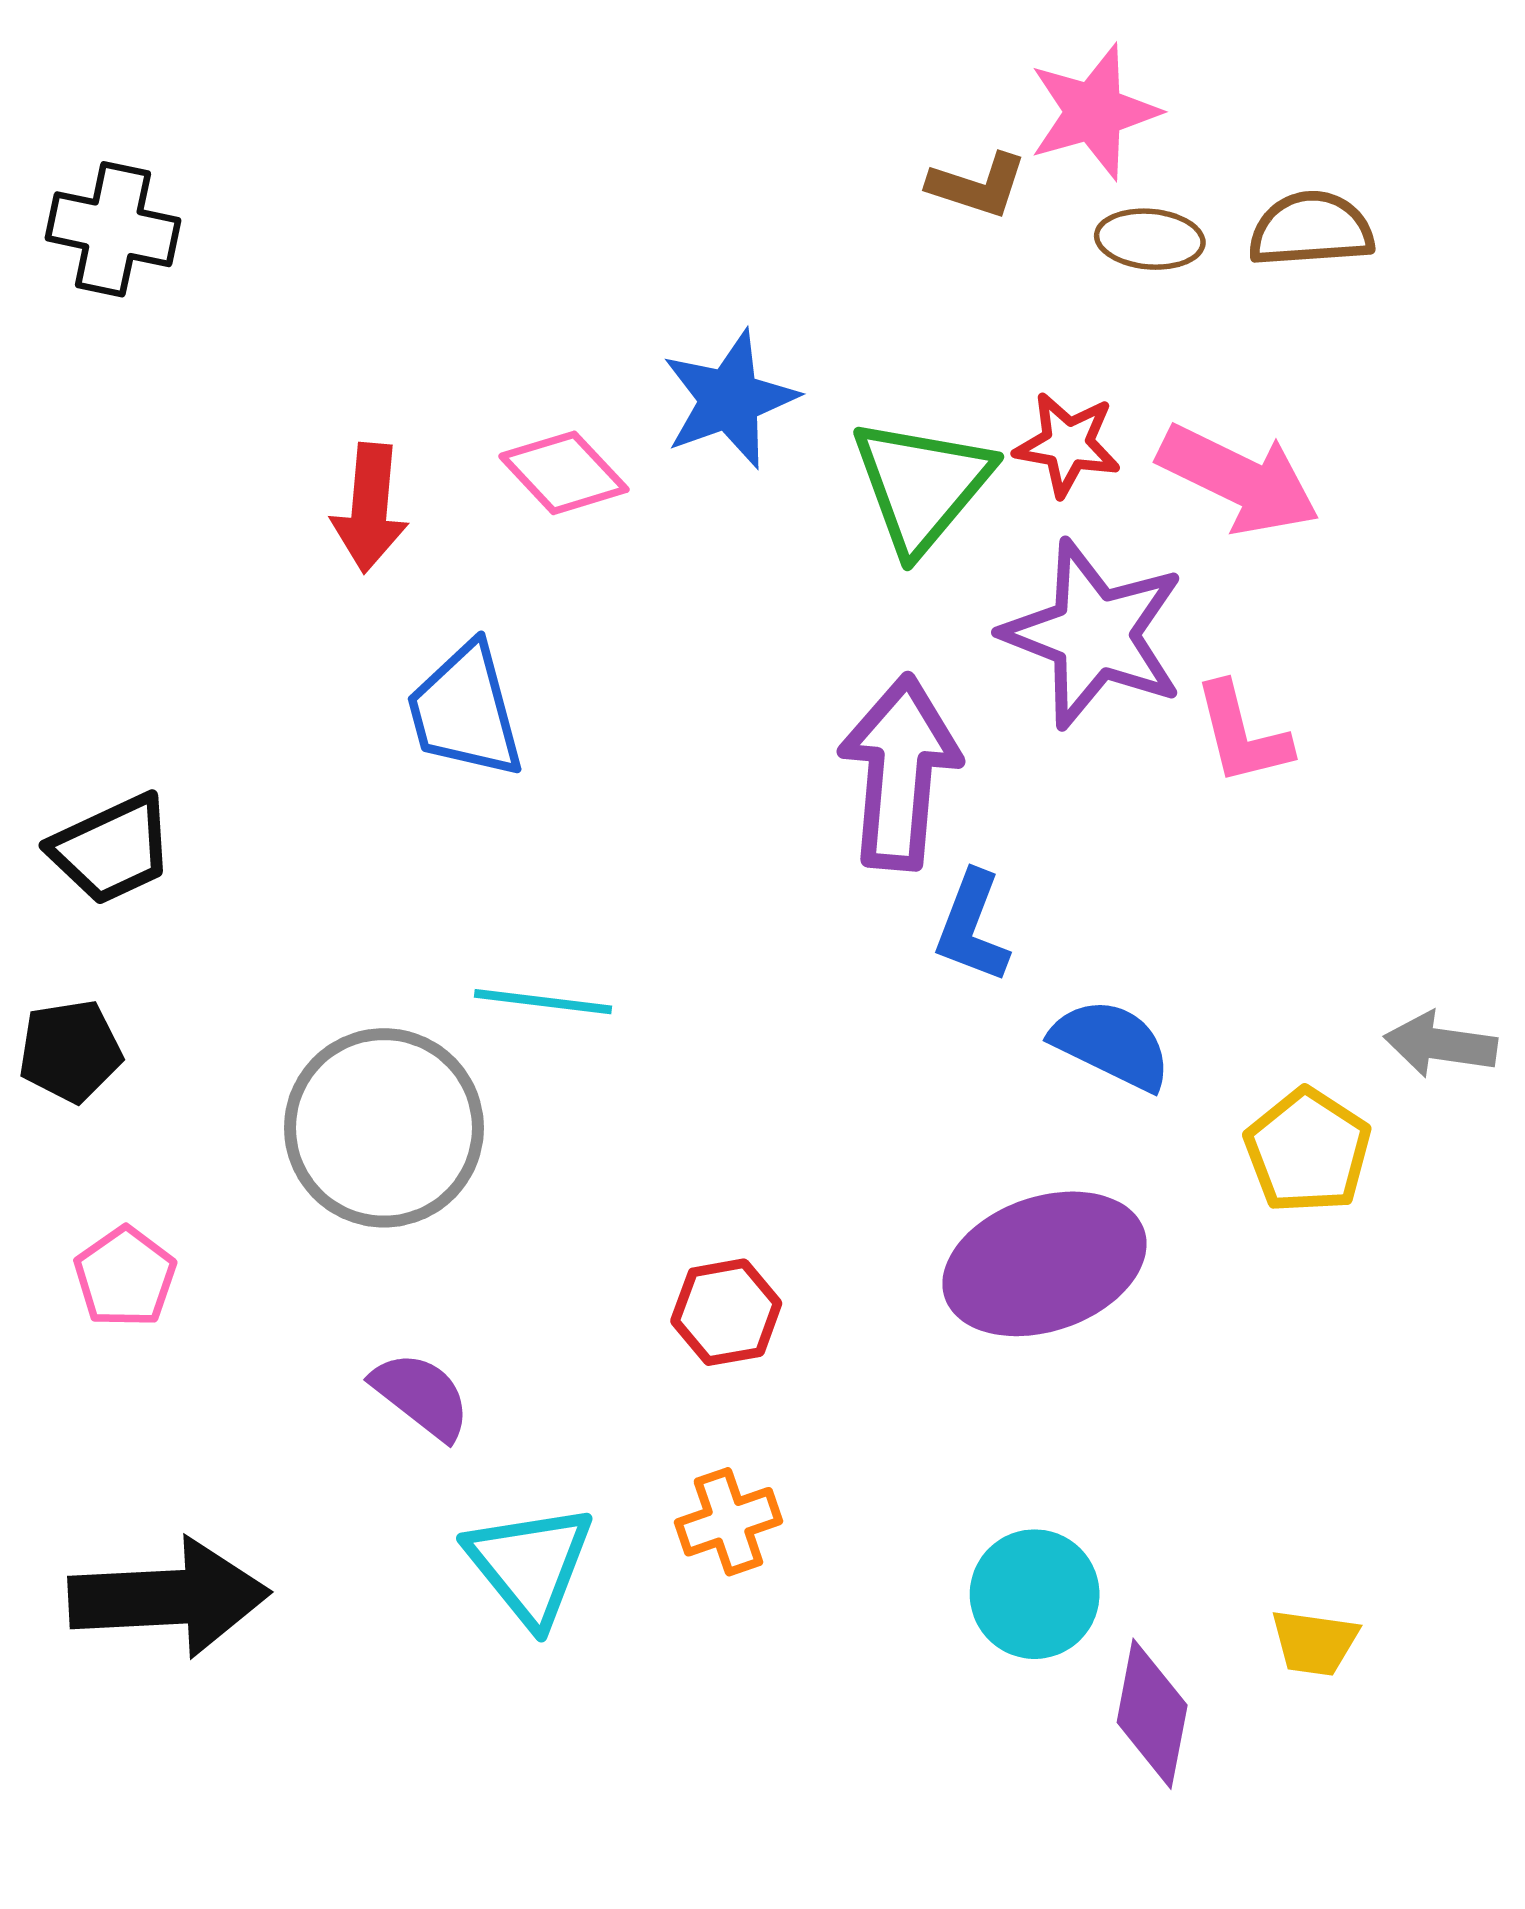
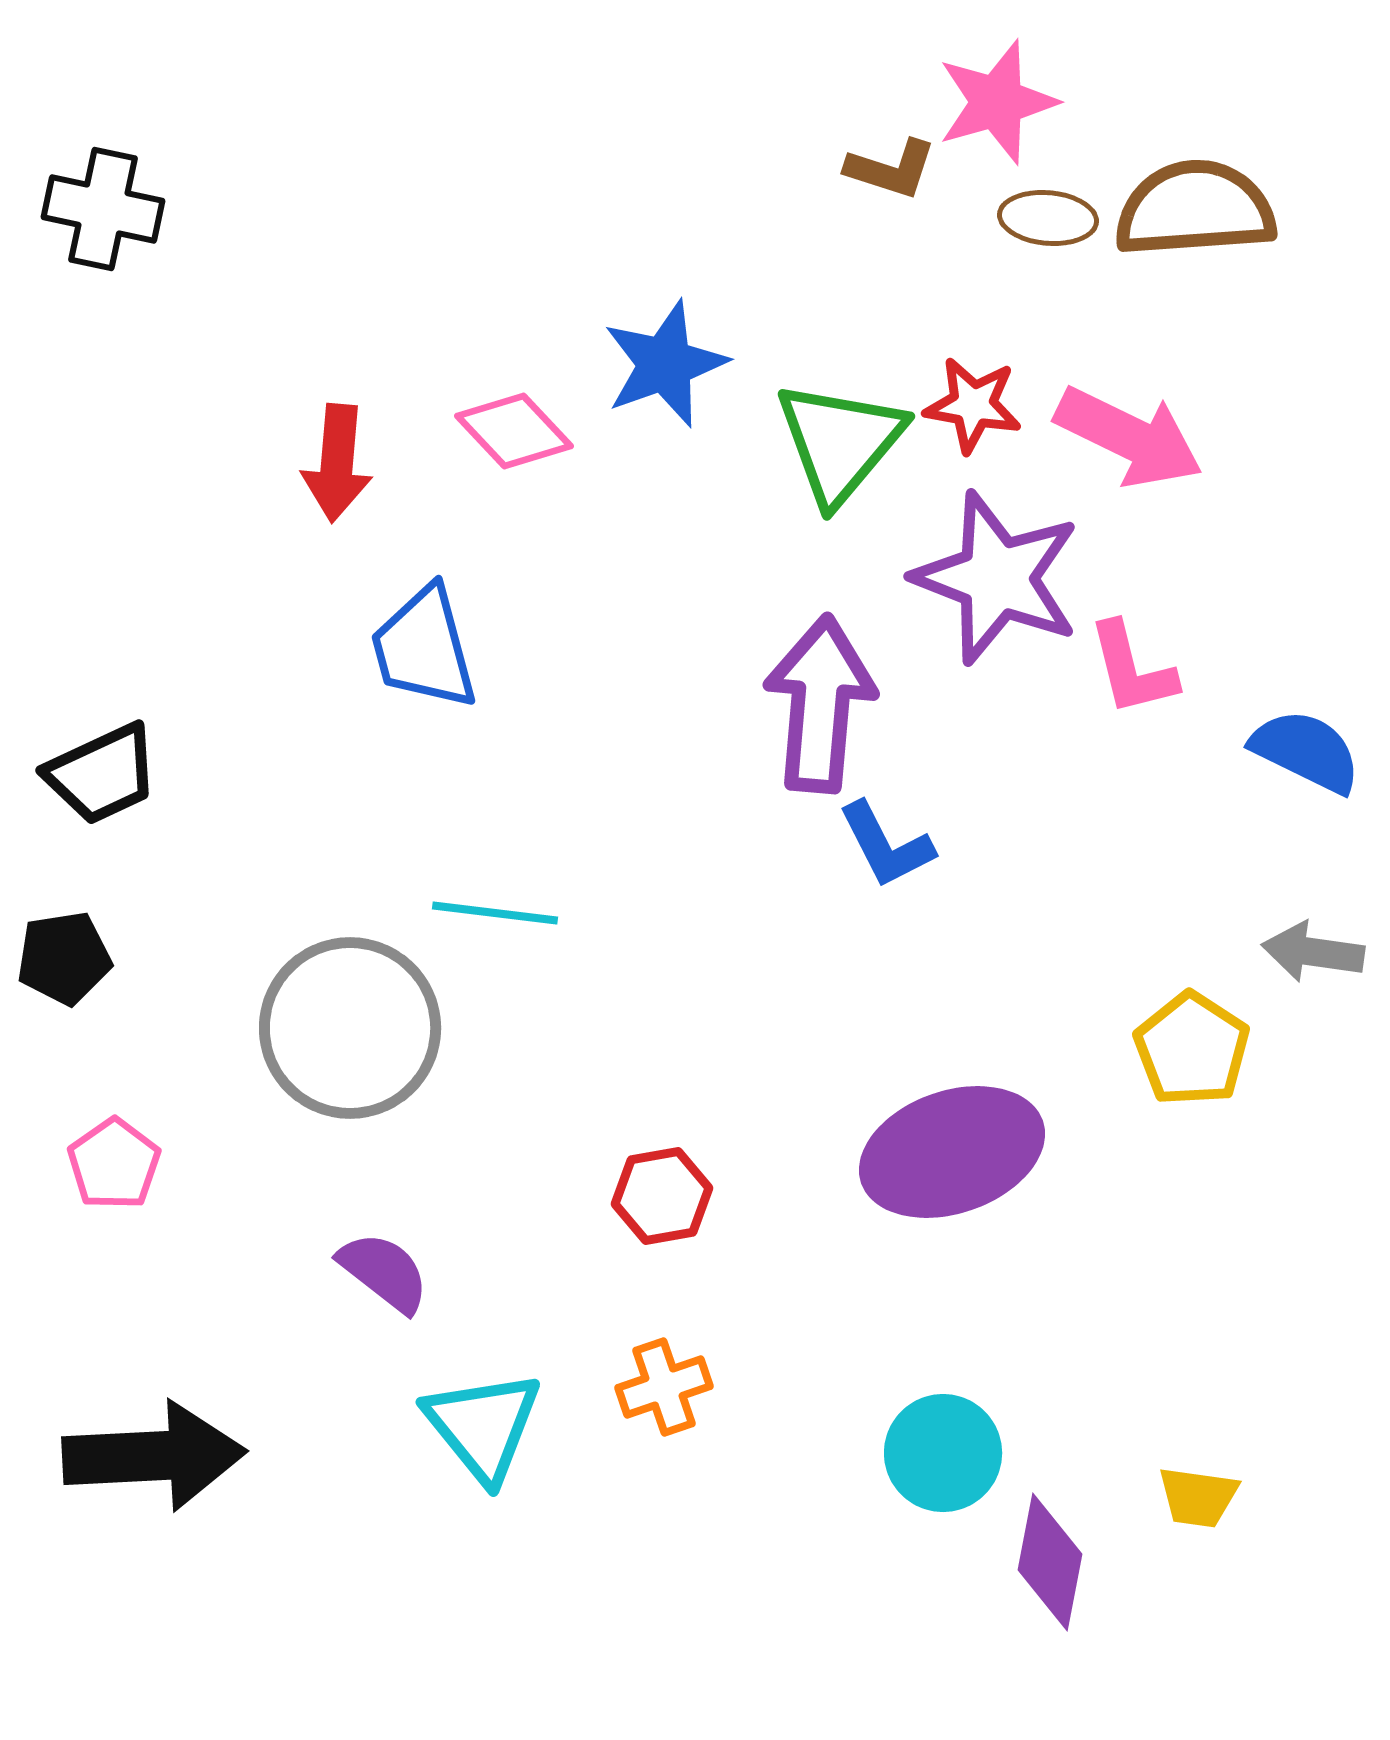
brown semicircle: (1311, 229) -> (1195, 209), size x1.4
blue L-shape: (972, 927) -> (886, 845), turned -48
blue semicircle: (1111, 1044) -> (1306, 751), moved

